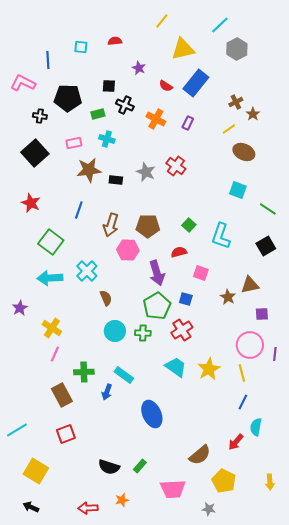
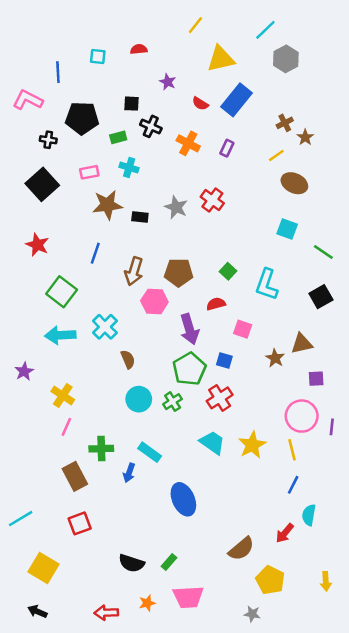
green cross: (143, 333) -> (173, 402), turned -35
pink trapezoid: (173, 489) -> (188, 597), moved

